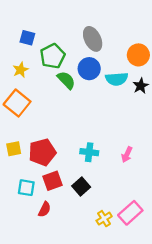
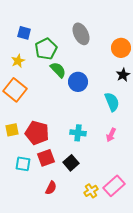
blue circle: (89, 69) -> (78, 82), moved
cyan semicircle: (117, 79) -> (112, 102), moved, turned -108
red pentagon: (42, 152) -> (37, 133), turned 30
red semicircle: (45, 209) -> (51, 188), moved

